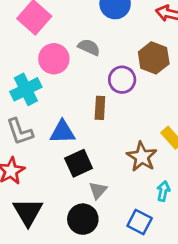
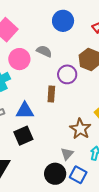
black square: (79, 163) -> (23, 136), moved
gray triangle: (98, 190) -> (67, 154), moved
black circle: (83, 219) -> (55, 174), moved

